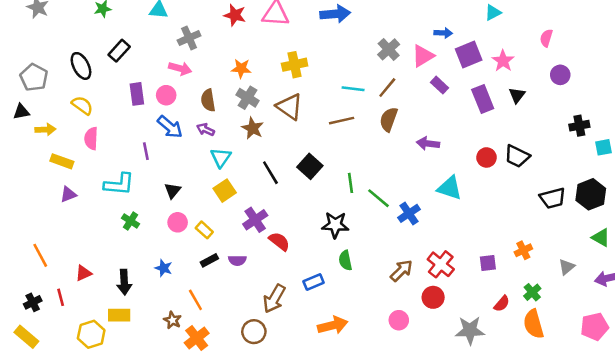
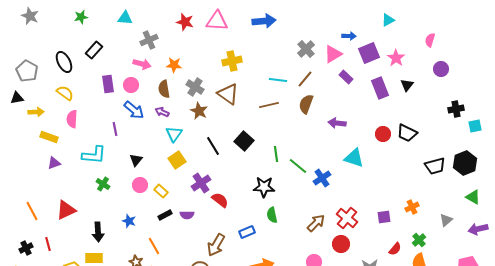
orange star: (241, 68) -> (174, 65), moved
red triangle: (84, 273) -> (66, 210), moved, size x1.5

